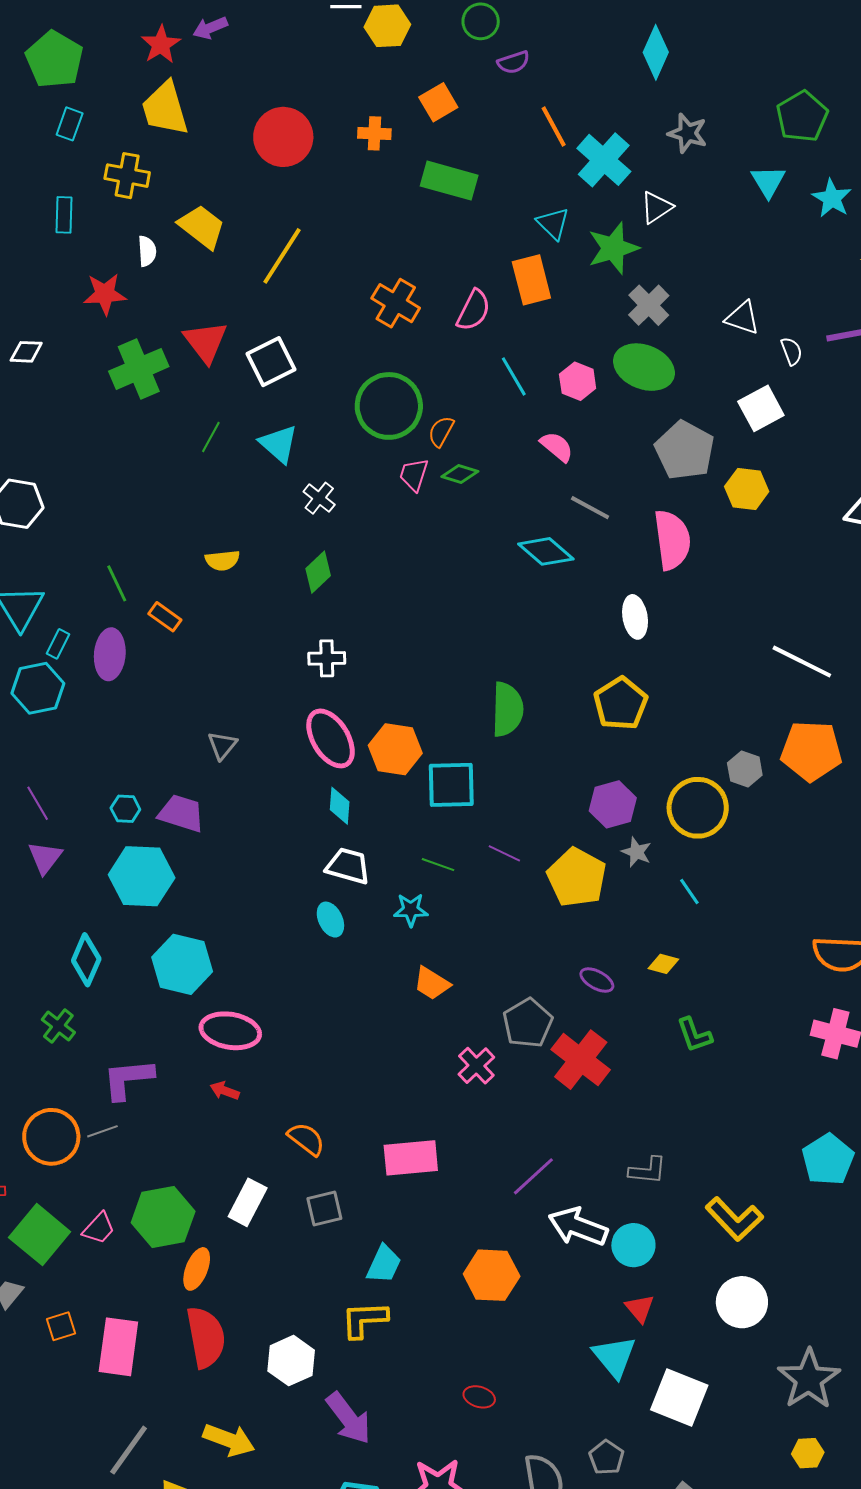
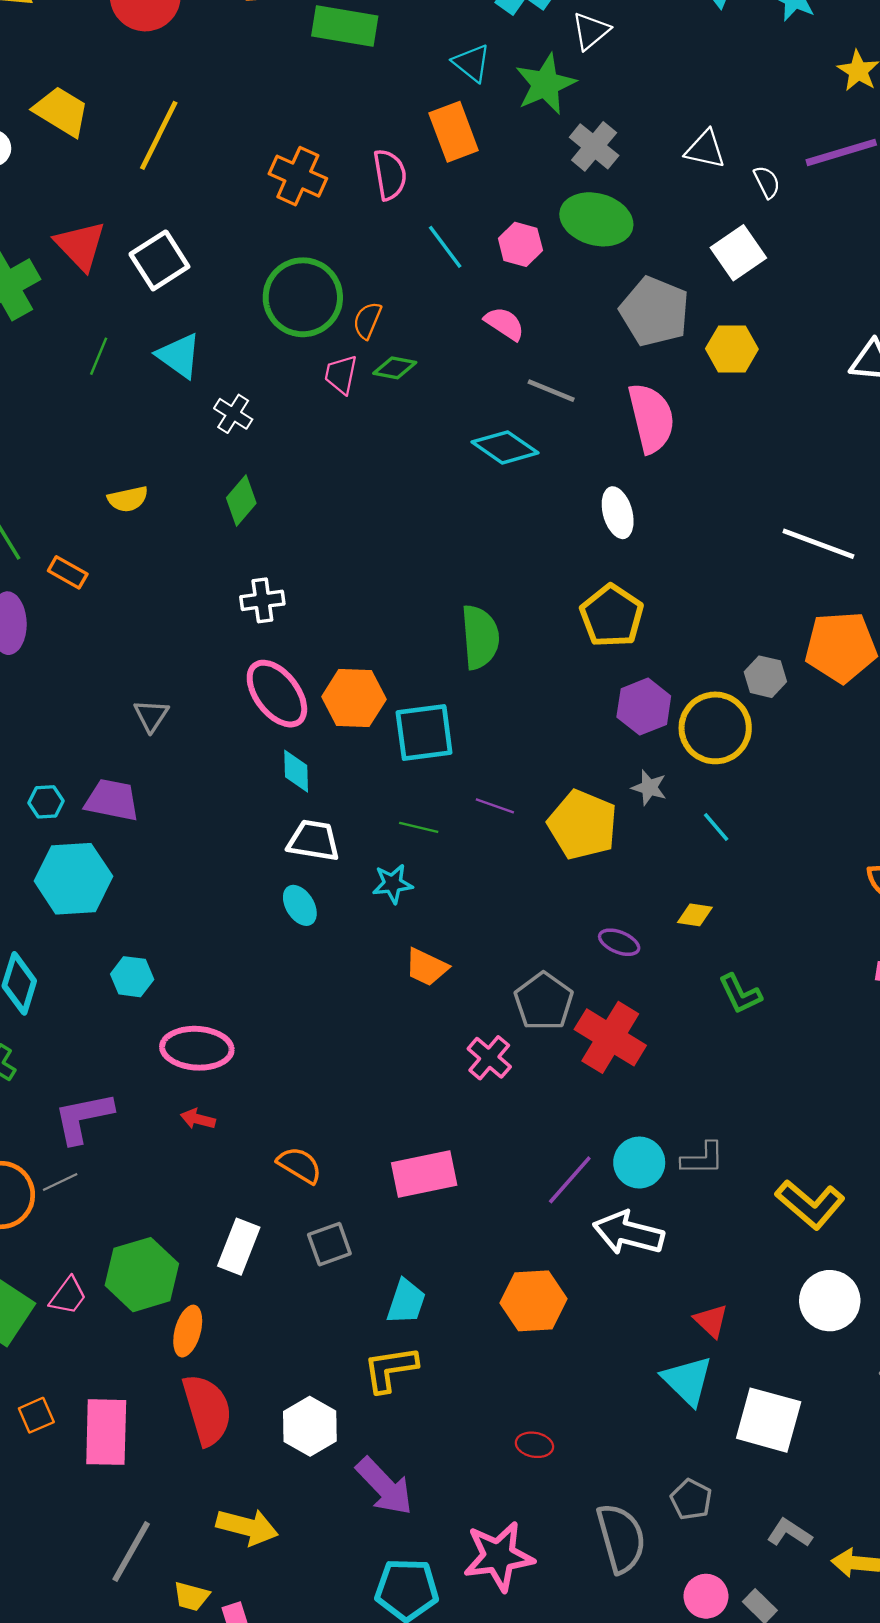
pink semicircle: (474, 310) -> (390, 175), turned -30
purple hexagon: (613, 804) -> (644, 707), moved
cyan hexagon: (182, 964) -> (132, 977), size x0.6
cyan circle: (633, 1245) -> (639, 1163), moved

